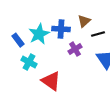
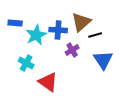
brown triangle: (84, 21) -> (81, 22), size x1.5
blue rectangle: (18, 40) -> (15, 23), moved, turned -48

